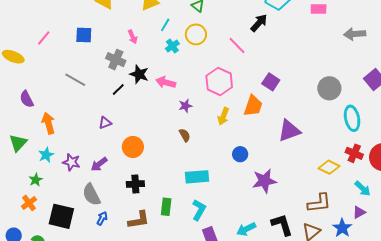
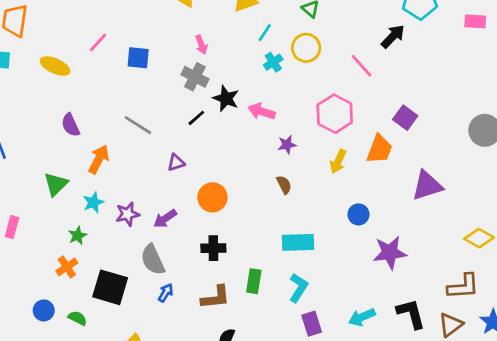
blue square: (84, 35) -> (138, 58), moved
pink arrow: (133, 37) -> (201, 45), moved
gray line: (75, 80) -> (138, 125), moved
orange arrow: (48, 123) -> (99, 159), turned 40
purple star: (71, 162) -> (128, 214), turned -30

